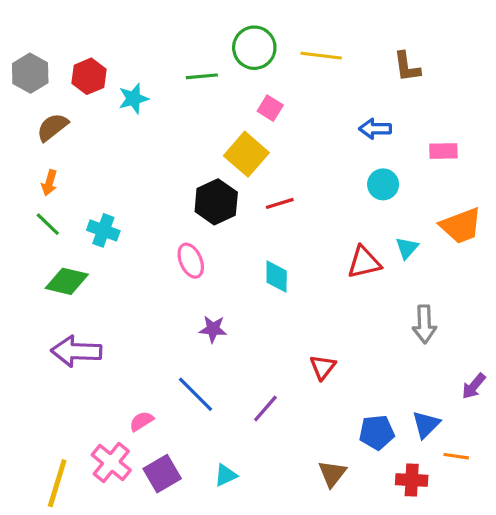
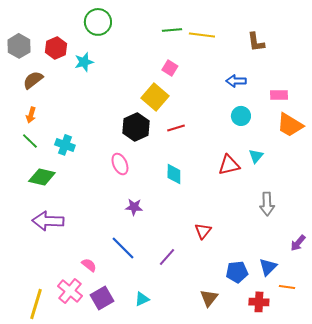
green circle: (254, 48) -> (98, 22), moved
green line: (202, 76) -> (172, 30), moved
orange trapezoid: (461, 226) -> (290, 125), moved, turned 52
pink semicircle: (141, 421) -> (89, 265), turned 70

